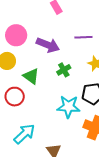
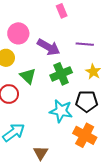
green cross: (64, 70) -> (61, 74), size x1.5

